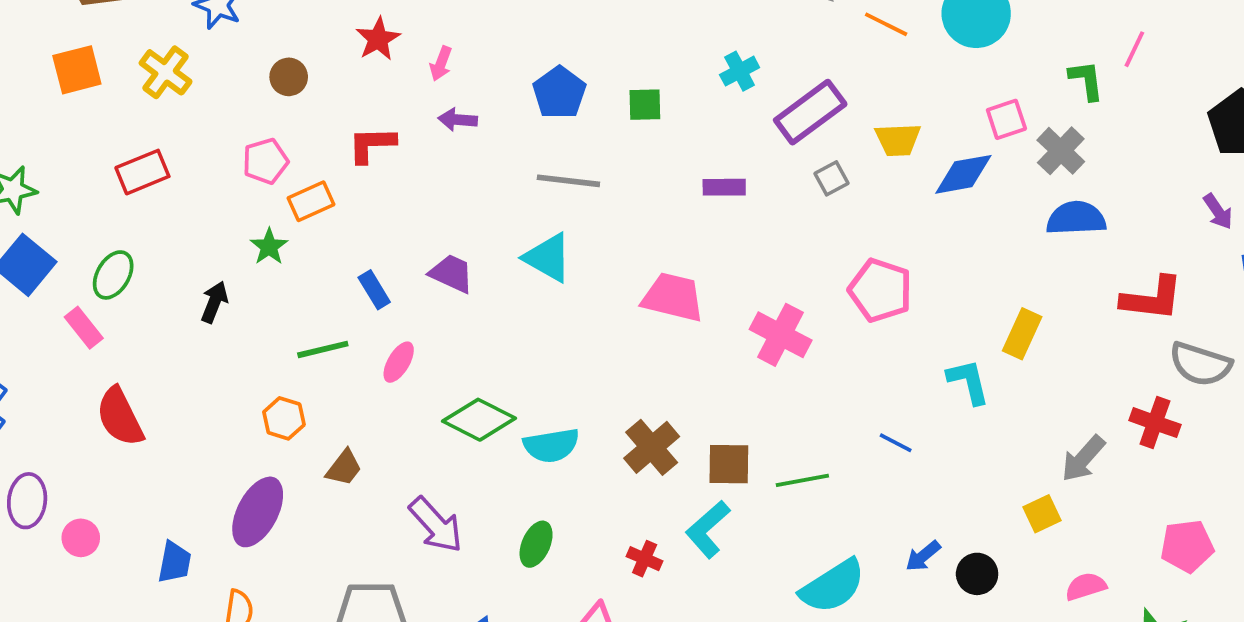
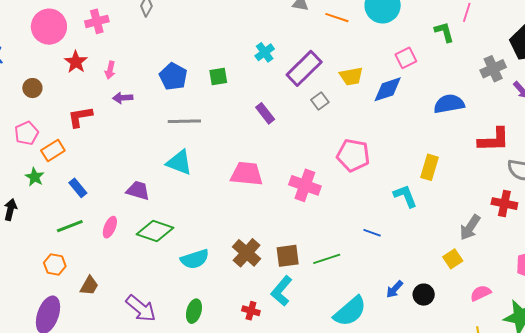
gray cross: (1061, 151) -> (493, 69), moved, turned 30
purple rectangle: (724, 187) -> (265, 113), turned 60
purple trapezoid: (451, 274) -> (138, 190), moved
blue rectangle: (374, 290) -> (78, 188), moved
green diamond: (479, 420) -> (155, 231), moved

